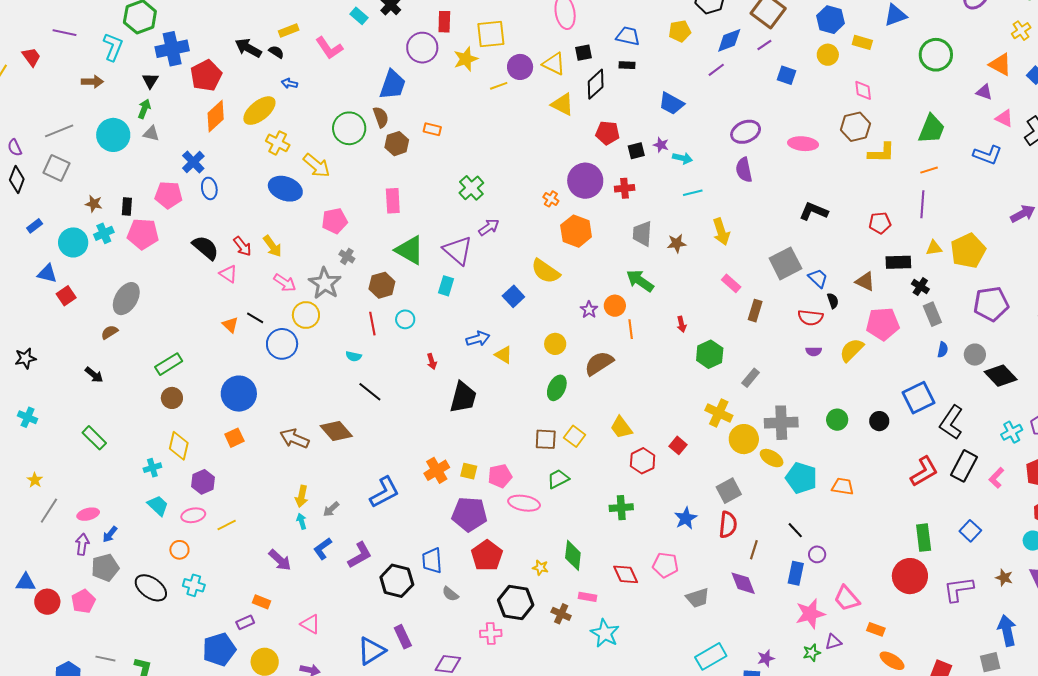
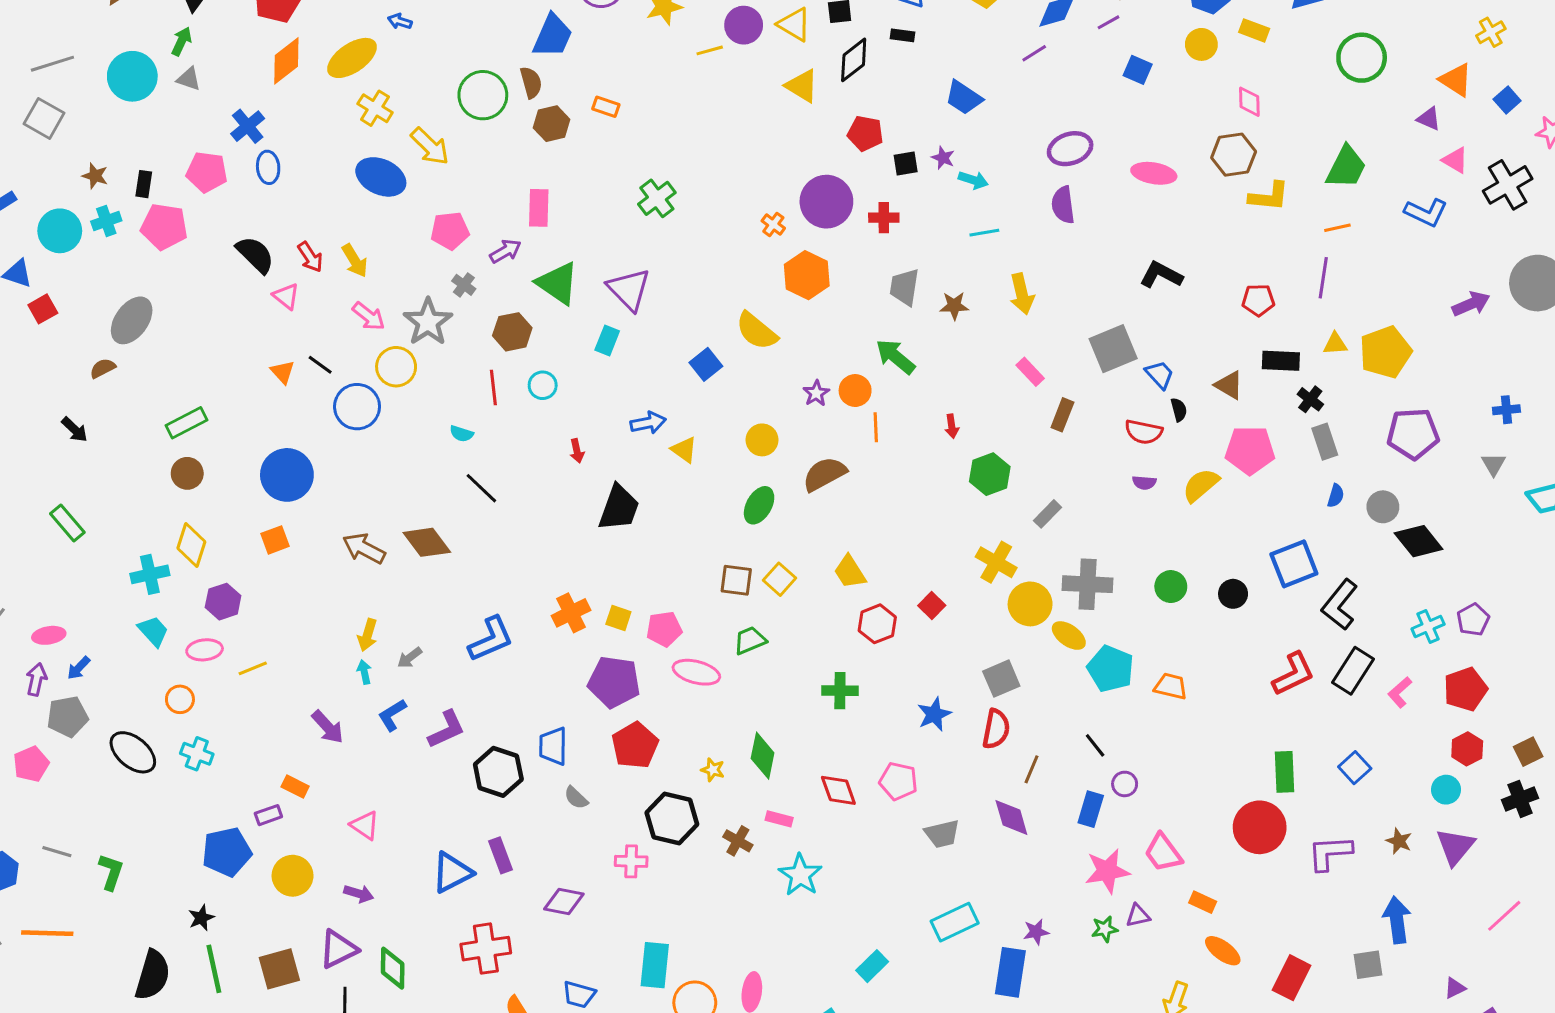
purple arrow: (489, 227) -> (506, 251), moved
cyan cross: (152, 468) -> (150, 574), size x1.4

